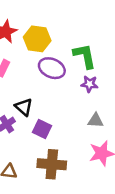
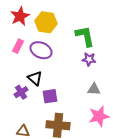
purple ellipse: (52, 68) -> (41, 50), moved
purple square: (42, 129) -> (50, 96), turned -35

